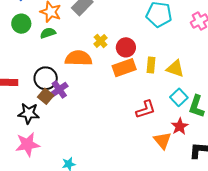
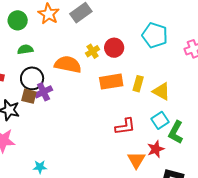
green semicircle: (48, 33) -> (25, 49), moved
red circle: (126, 47) -> (114, 48), moved
brown square: (46, 96) -> (29, 96), turned -35

